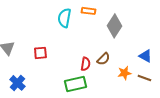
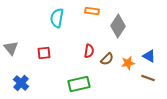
cyan semicircle: (64, 18) -> (57, 18), moved
red semicircle: (85, 64) -> (89, 51), moved
orange star: (124, 73) -> (128, 63), moved

